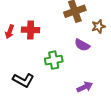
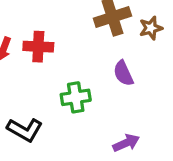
brown star: (98, 26) -> (151, 28), moved
purple semicircle: (82, 45) -> (123, 73), turned 35

